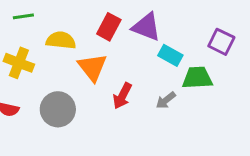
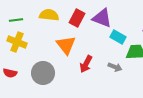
green line: (23, 16) -> (16, 20), moved
yellow semicircle: (61, 40) -> (49, 15), moved
gray arrow: (166, 100) -> (115, 67), turned -120

